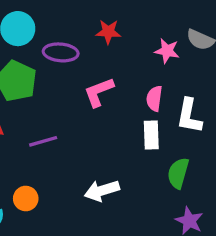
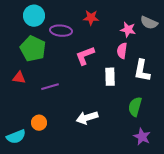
pink semicircle: (154, 98) -> (122, 51), moved
white rectangle: (151, 135) -> (110, 77), moved

